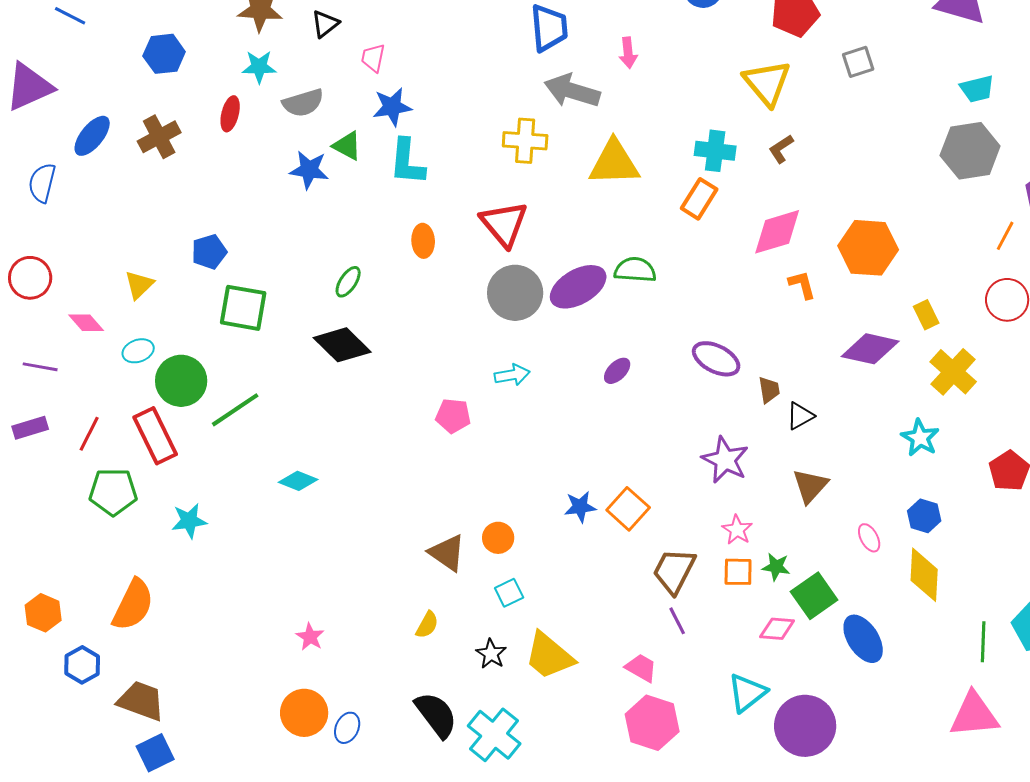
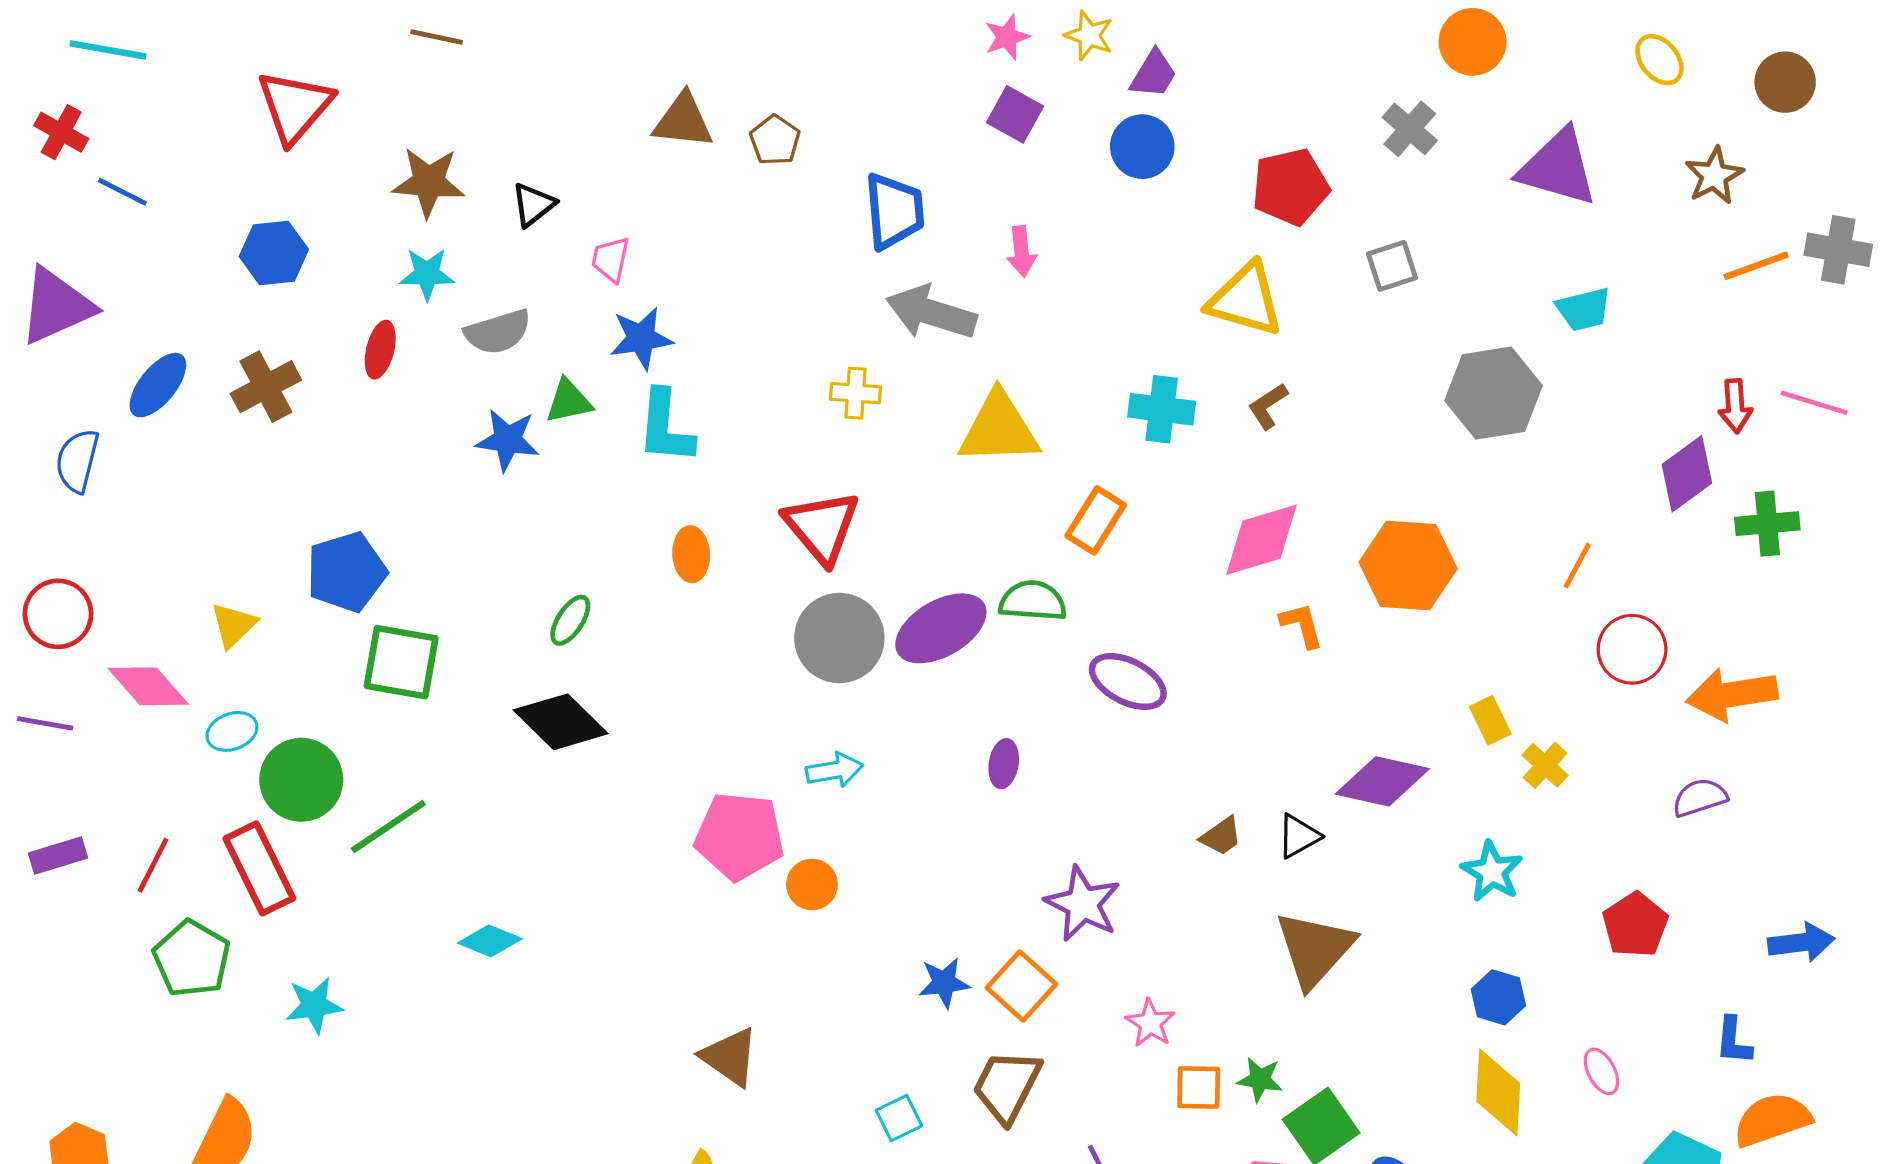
yellow triangle: (767, 83) -> (1245, 300), turned -34
yellow cross: (525, 141) -> (855, 393), size x0.7
green triangle: (347, 146) -> (569, 401), turned -40
gray hexagon: (970, 151) -> (1493, 393), moved
orange rectangle: (699, 199) -> (1096, 520), moved
orange line: (1005, 236) -> (1577, 566), moved
blue pentagon: (209, 252) -> (346, 572), size x1.4
yellow rectangle: (926, 315) -> (1490, 720), moved
pink diamond: (86, 323) -> (148, 686), size x1.4
purple diamond: (870, 349) -> (1382, 781), moved
purple ellipse: (716, 359) -> (1128, 682), moved
purple line: (40, 367) -> (45, 723), moved
purple ellipse: (617, 371) -> (1004, 764), turned -36
yellow cross: (953, 372) -> (1545, 765), size x0.6
brown trapezoid: (769, 390) -> (1221, 836), moved, turned 64
pink pentagon: (453, 416) -> (739, 836), size x1.6
purple star: (725, 460) -> (1083, 904), moved
brown triangle: (810, 486) -> (1315, 949), size x1.4
green pentagon: (113, 492) -> (192, 959), turned 30
pink star: (737, 530) -> (1150, 1023), moved
orange circle: (498, 538) -> (812, 885), moved
pink ellipse: (869, 538) -> (1601, 1071), moved
brown trapezoid: (674, 571) -> (1007, 1086), moved
cyan square: (509, 593) -> (899, 1118), moved

